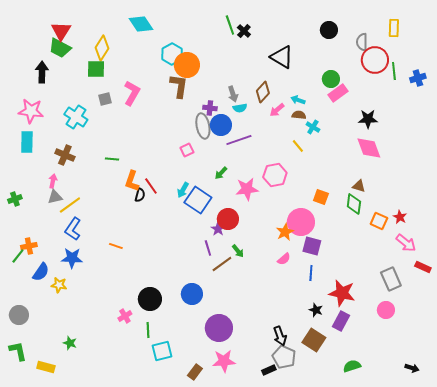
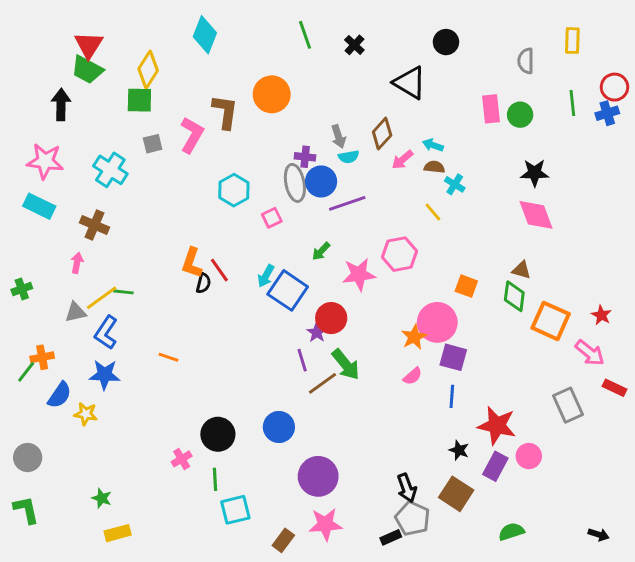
cyan diamond: (141, 24) -> (205, 35), turned 55
green line: (230, 25) -> (305, 35), moved
black circle: (329, 30) -> (446, 42), moved
cyan hexagon: (172, 54) -> (234, 190), moved
red circle: (375, 60) -> (614, 87), moved, size x0.7
green circle: (331, 79) -> (520, 115), moved
brown L-shape: (179, 86) -> (225, 112), moved
pink rectangle: (338, 93) -> (491, 109), moved, turned -60
cyan rectangle: (27, 142) -> (39, 206), turned -65
green line: (112, 159) -> (123, 292), moved
gray triangle: (55, 197) -> (76, 312), moved
red star: (400, 217) -> (601, 315), moved
orange square: (379, 221) -> (551, 321), size x1.5
green arrow: (238, 251) -> (346, 365), size x1.6
pink circle: (386, 310) -> (529, 456), moved
yellow rectangle: (46, 367) -> (118, 533), moved, turned -30

